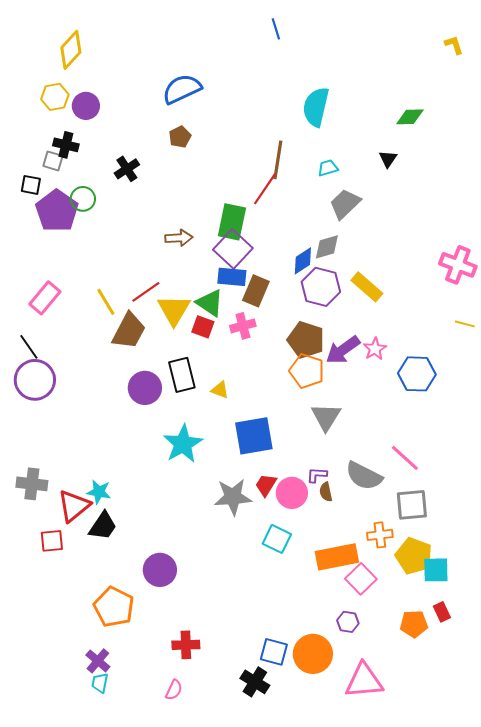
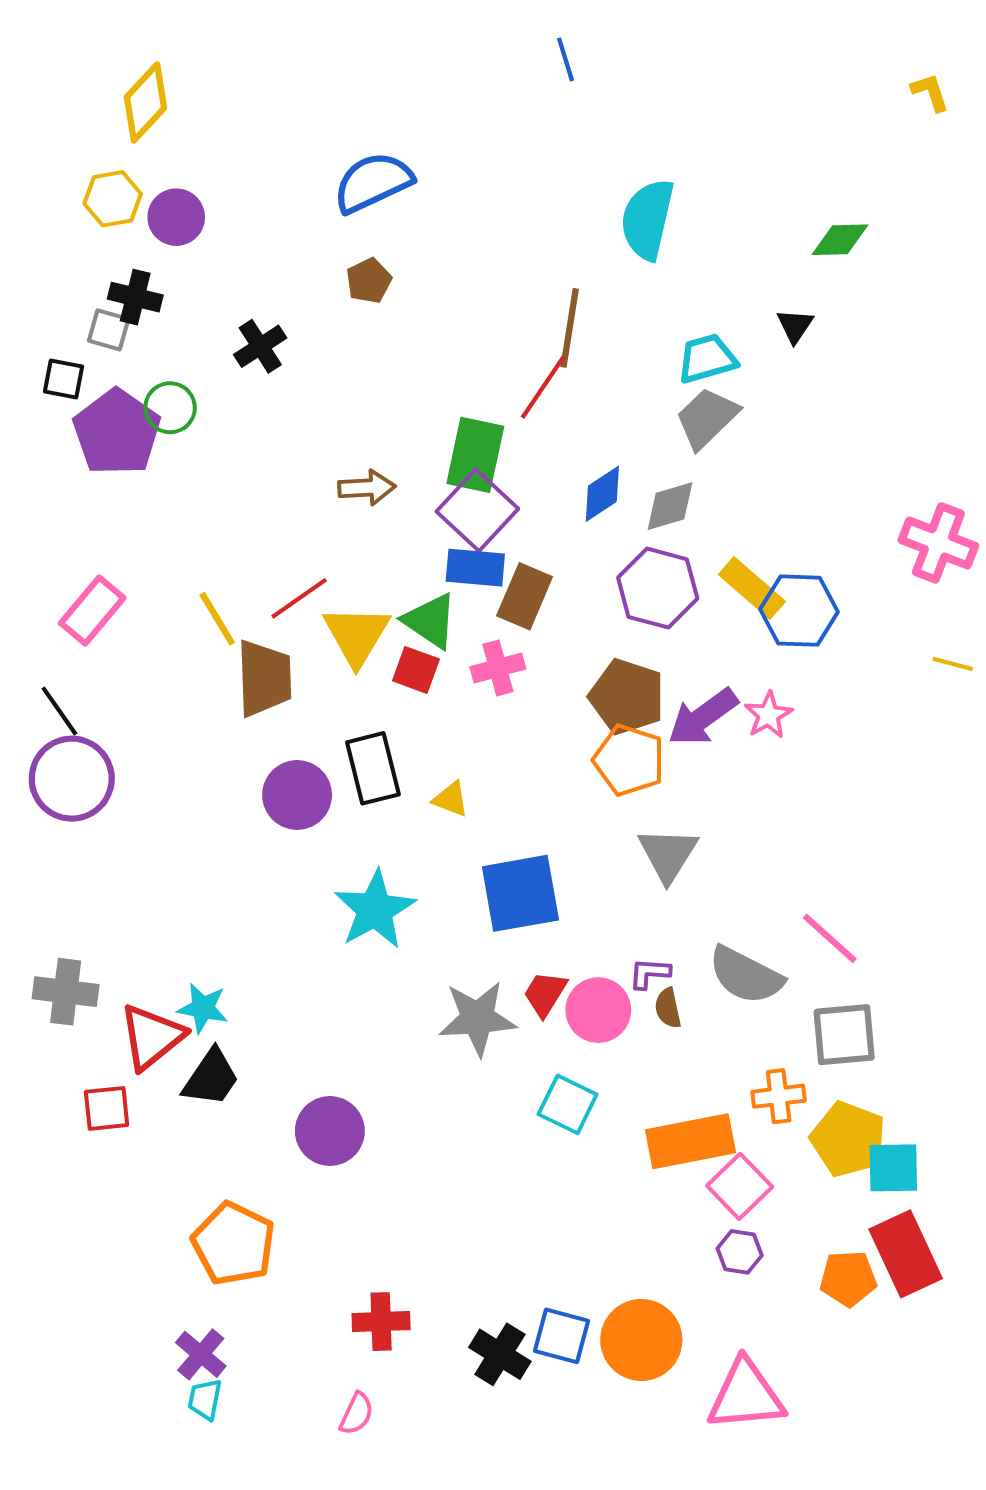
cyan trapezoid: (328, 168) -> (707, 359), moved, size x1.4
blue diamond: (303, 261) -> (602, 494), moved
brown trapezoid: (129, 331) -> (264, 678), turned -30
blue hexagon: (417, 374) -> (799, 611), moved
purple circle: (160, 570) -> (330, 1131), moved
red rectangle: (442, 612) -> (906, 1254), size x2.0
purple hexagon: (348, 622) -> (740, 1252), moved
black cross: (255, 682) -> (500, 1354), moved

